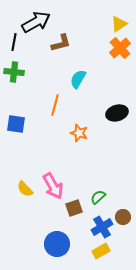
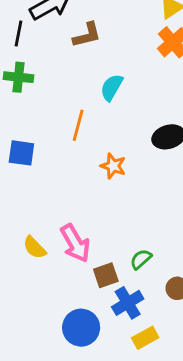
blue cross: (102, 227) -> (128, 303), moved

